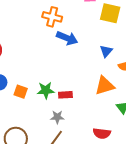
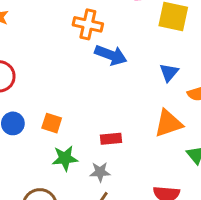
green star: (46, 90) -> (65, 158), moved
orange square: (21, 92) -> (52, 123), moved

